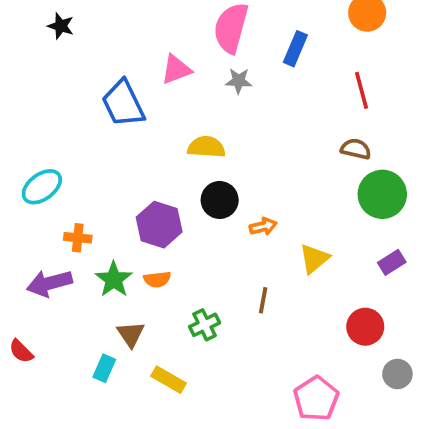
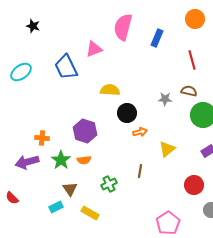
gray star: (239, 81) -> (165, 99), moved
cyan ellipse: (42, 187) -> (21, 72), moved
black circle: (220, 200) -> (127, 113), moved
cyan rectangle: (104, 368) -> (56, 207), turned 40

